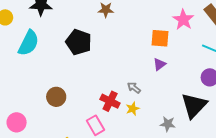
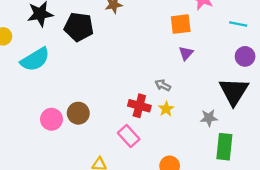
black pentagon: (79, 42) -> (79, 27), moved
cyan semicircle: (29, 43) -> (35, 59), turned 44
pink circle: (17, 122) -> (52, 119), moved

